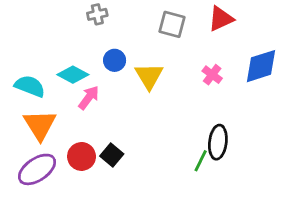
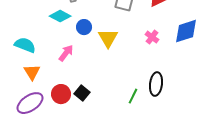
cyan diamond: (73, 75) -> (60, 16), moved
orange triangle: (40, 125) -> (32, 72), size x0.7
green line: (201, 161) -> (133, 96), moved

